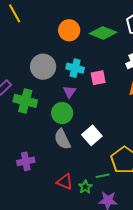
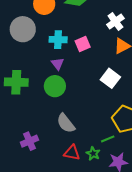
gray circle: (43, 67) -> (23, 29), moved
white square: (92, 135) -> (110, 78), moved
gray semicircle: (62, 139) -> (66, 123), moved

